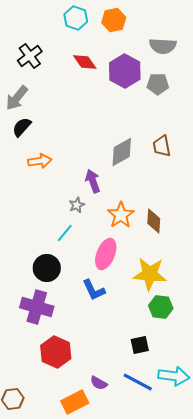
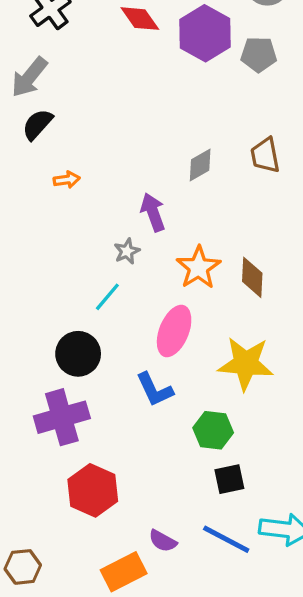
gray diamond: (122, 152) -> (200, 165), size x0.7
orange arrow: (40, 161) -> (67, 180), size x0.7
purple cross: (37, 307) -> (62, 417), turned -32
green hexagon: (161, 307) -> (213, 430), moved

